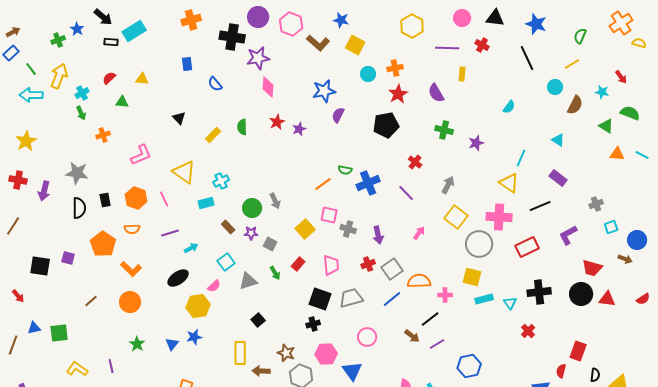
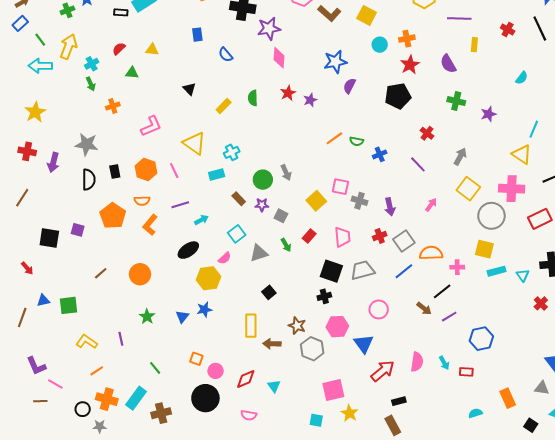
red cross: (482, 45) -> (508, 30), moved
blue cross: (368, 183) -> (380, 154), size x0.6
orange line: (323, 184) -> (334, 138), moved
orange L-shape: (131, 269) -> (150, 225), moved, turned 85

